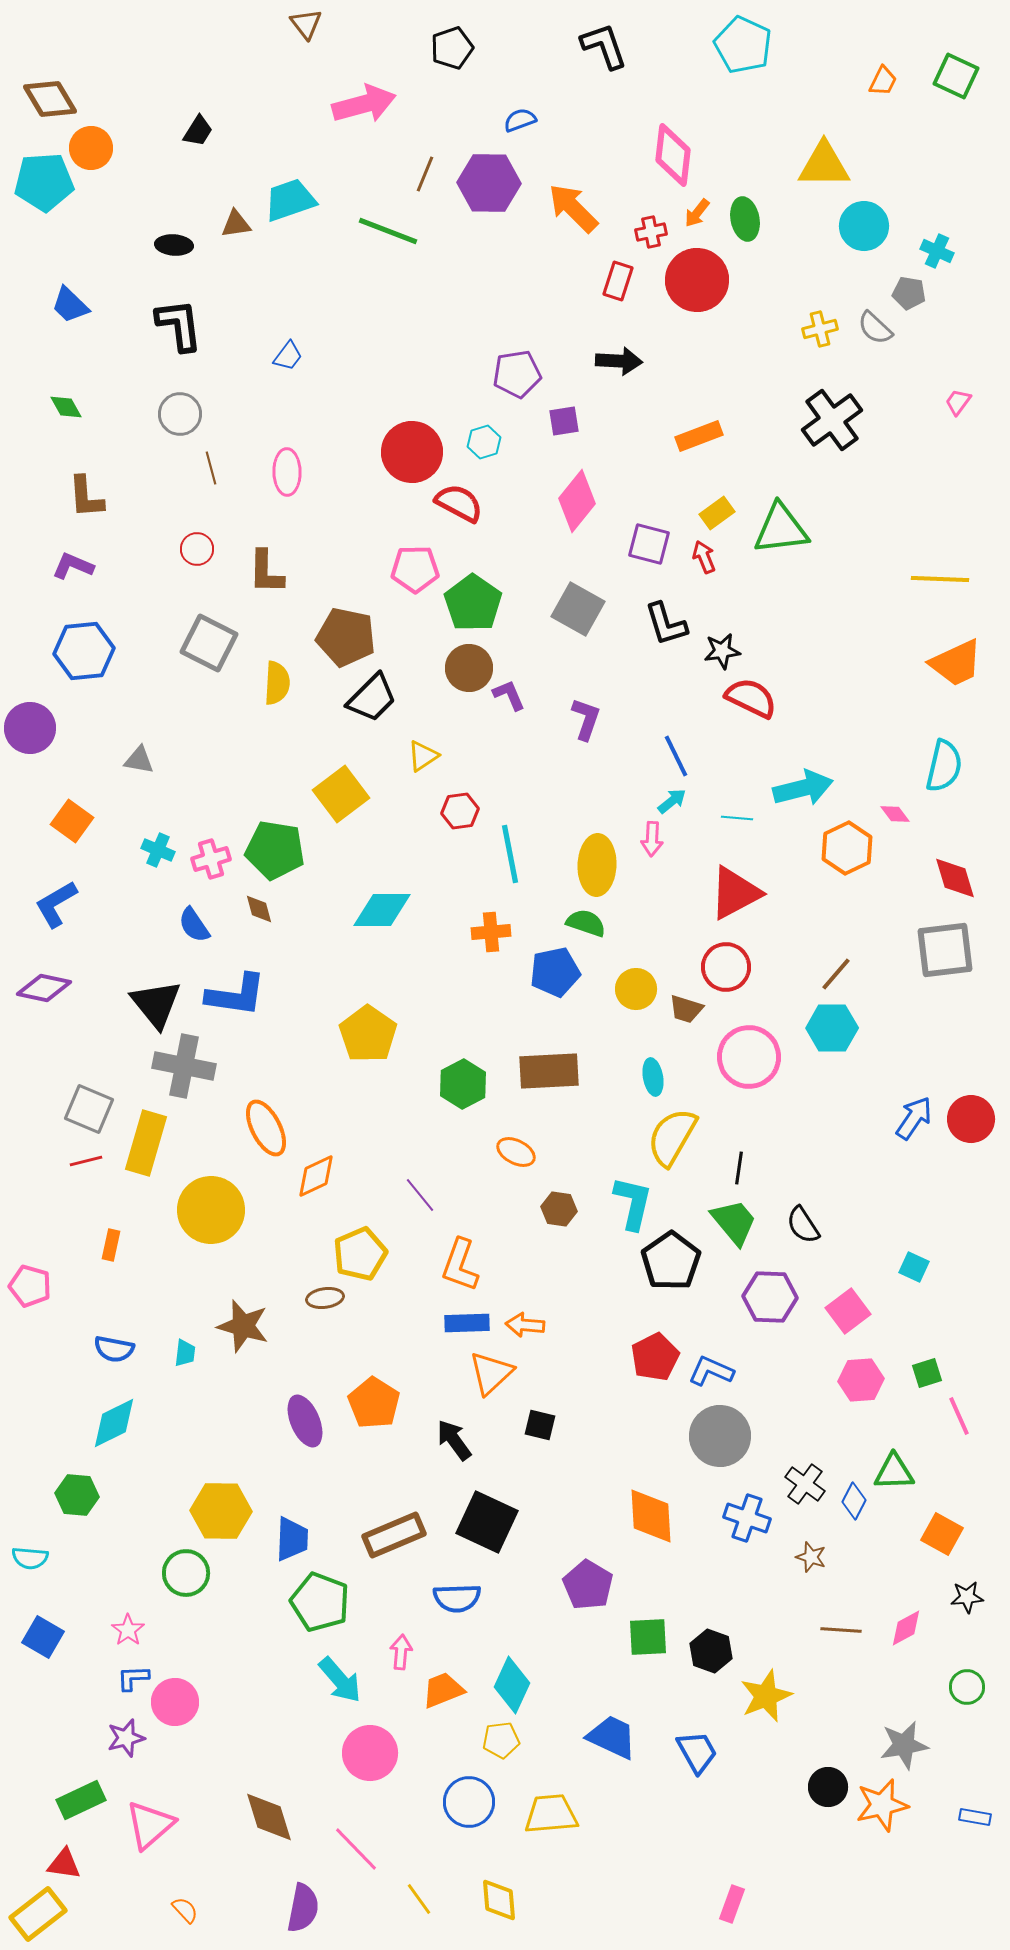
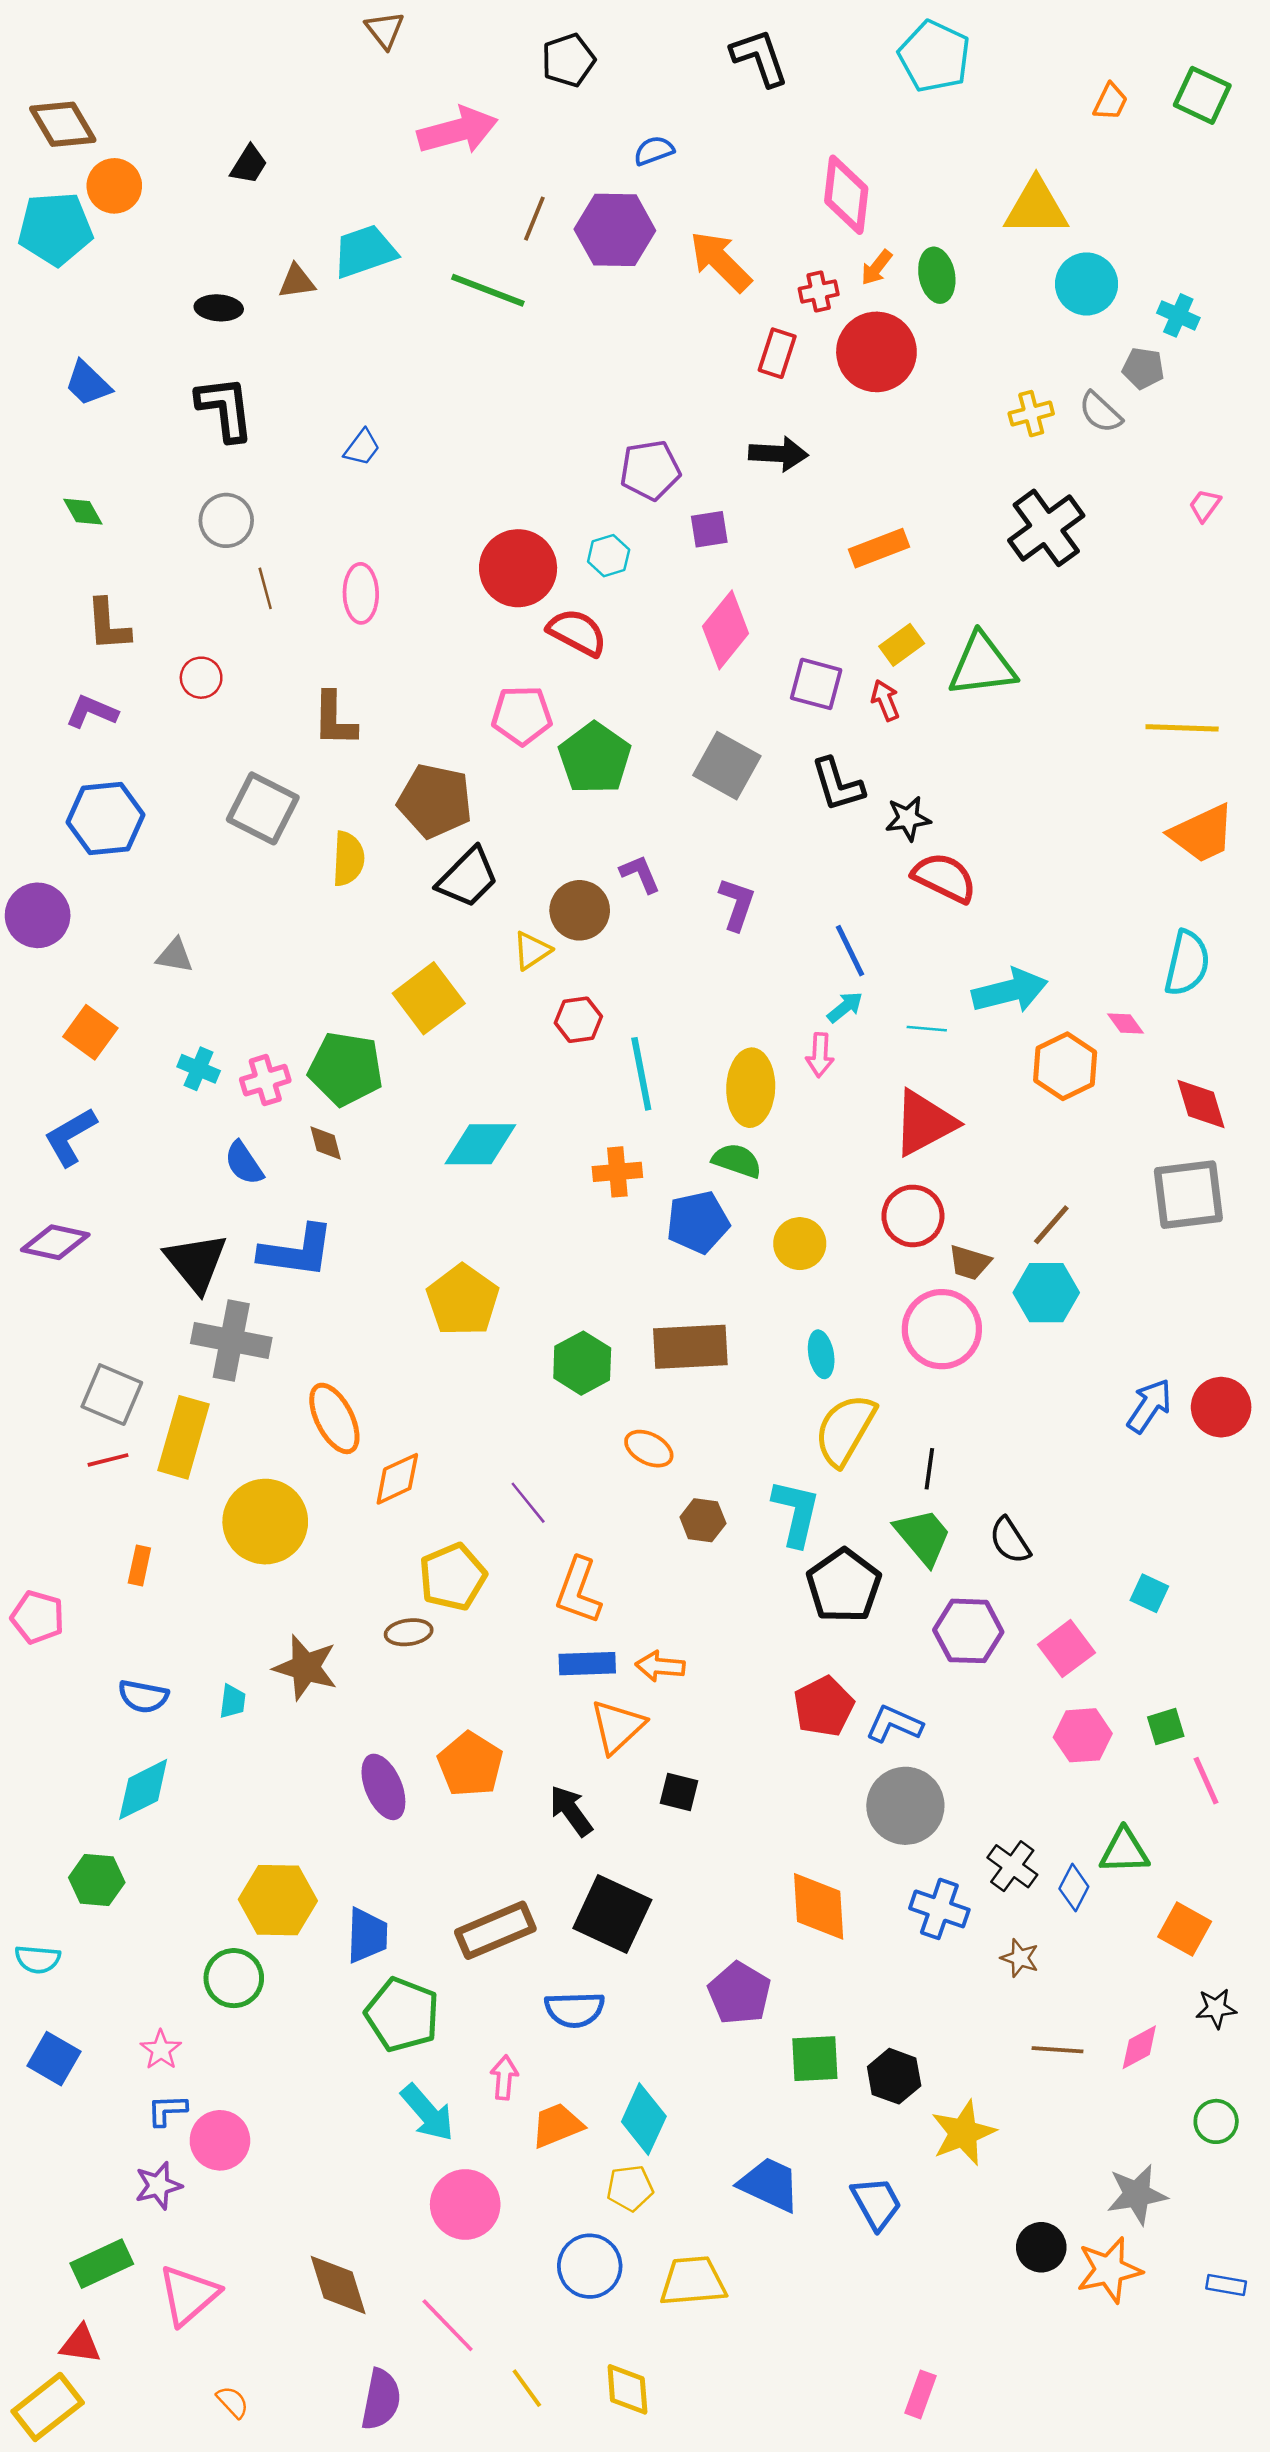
red circle: (197, 549) -> (201, 678), moved
brown circle: (469, 668) -> (580, 910), moved
brown trapezoid: (686, 1009) -> (970, 1262), moved

